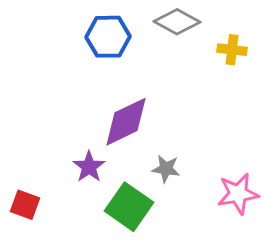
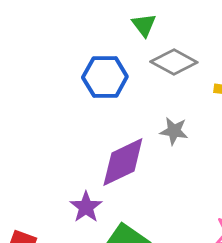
gray star: (166, 169) -> (174, 131), moved

